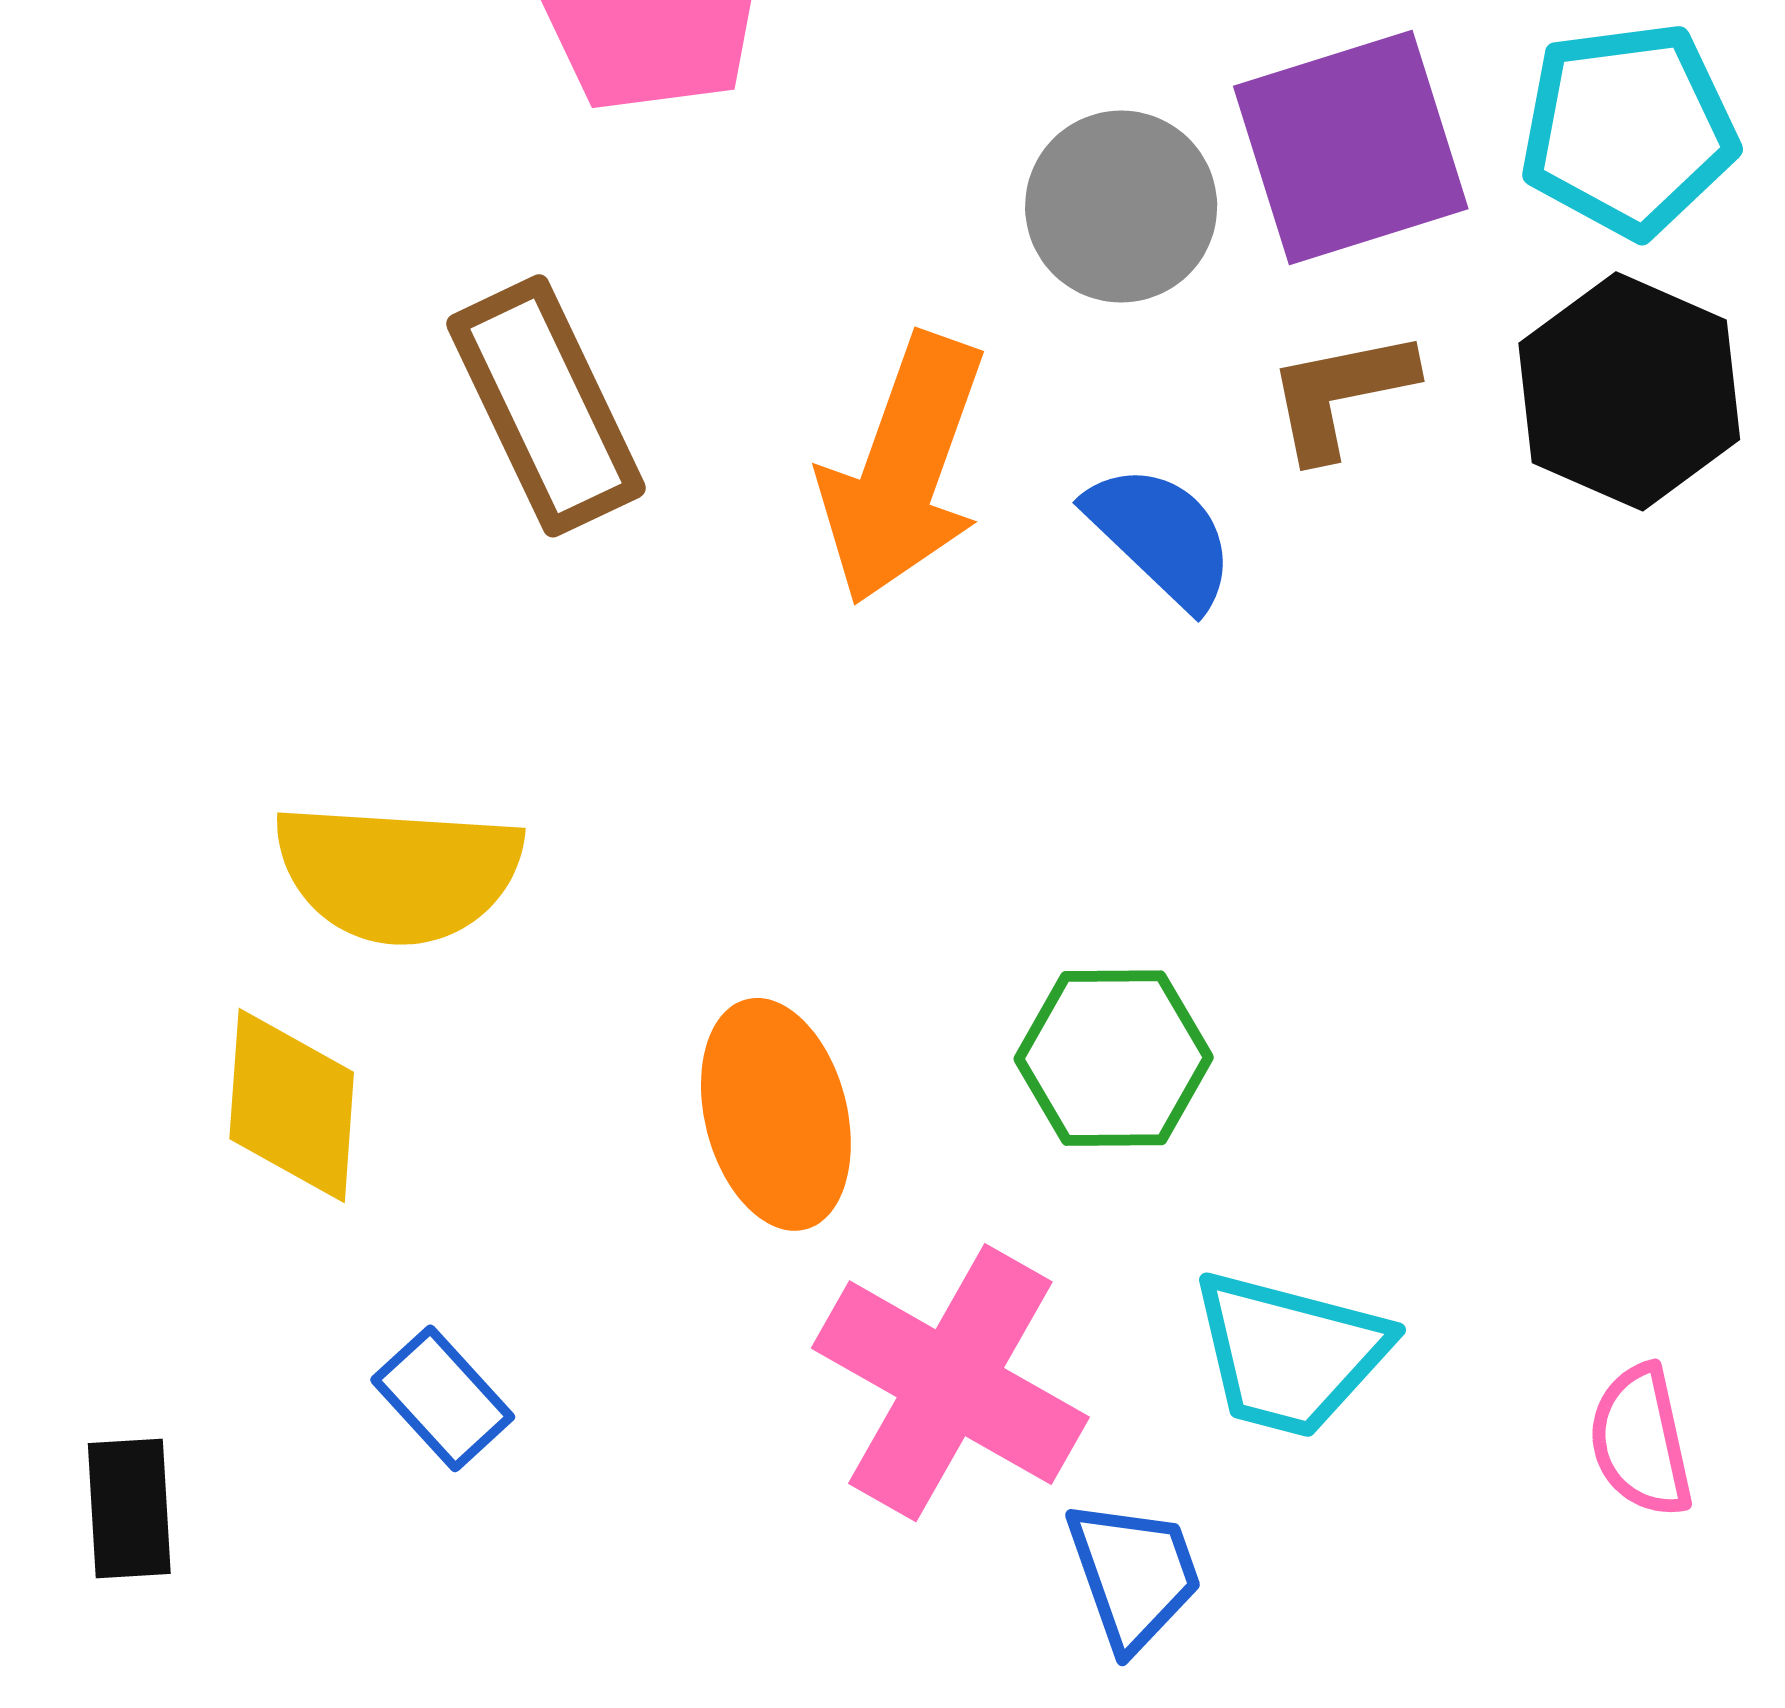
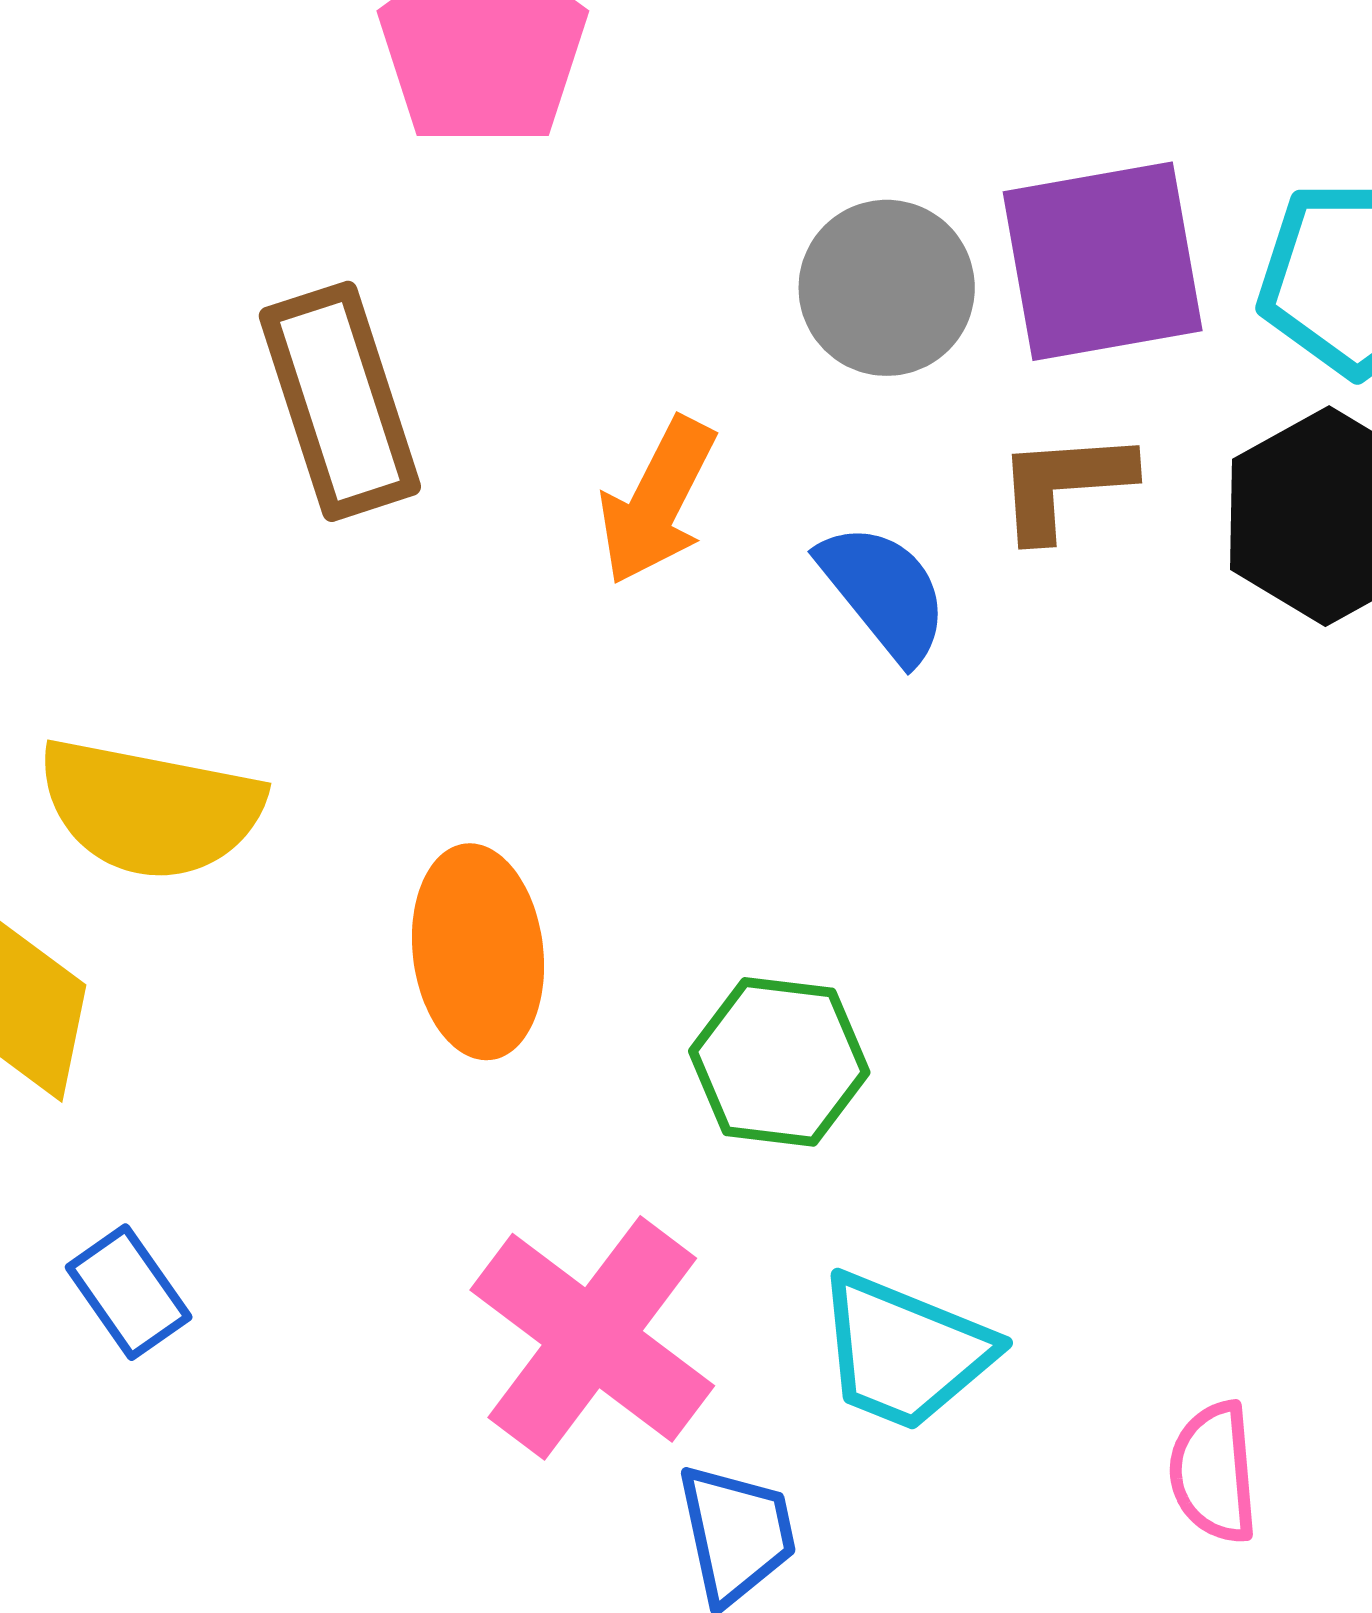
orange arrow: (903, 469) -> (657, 501), size x0.7
orange ellipse: (776, 1114) -> (478, 952), moved

